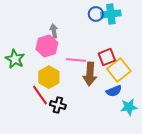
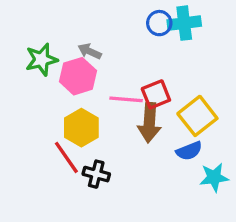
gray arrow: (54, 31) -> (90, 51), turned -56
red square: (107, 57) -> (156, 94), moved
green star: (15, 59) -> (41, 60), moved, turned 30

